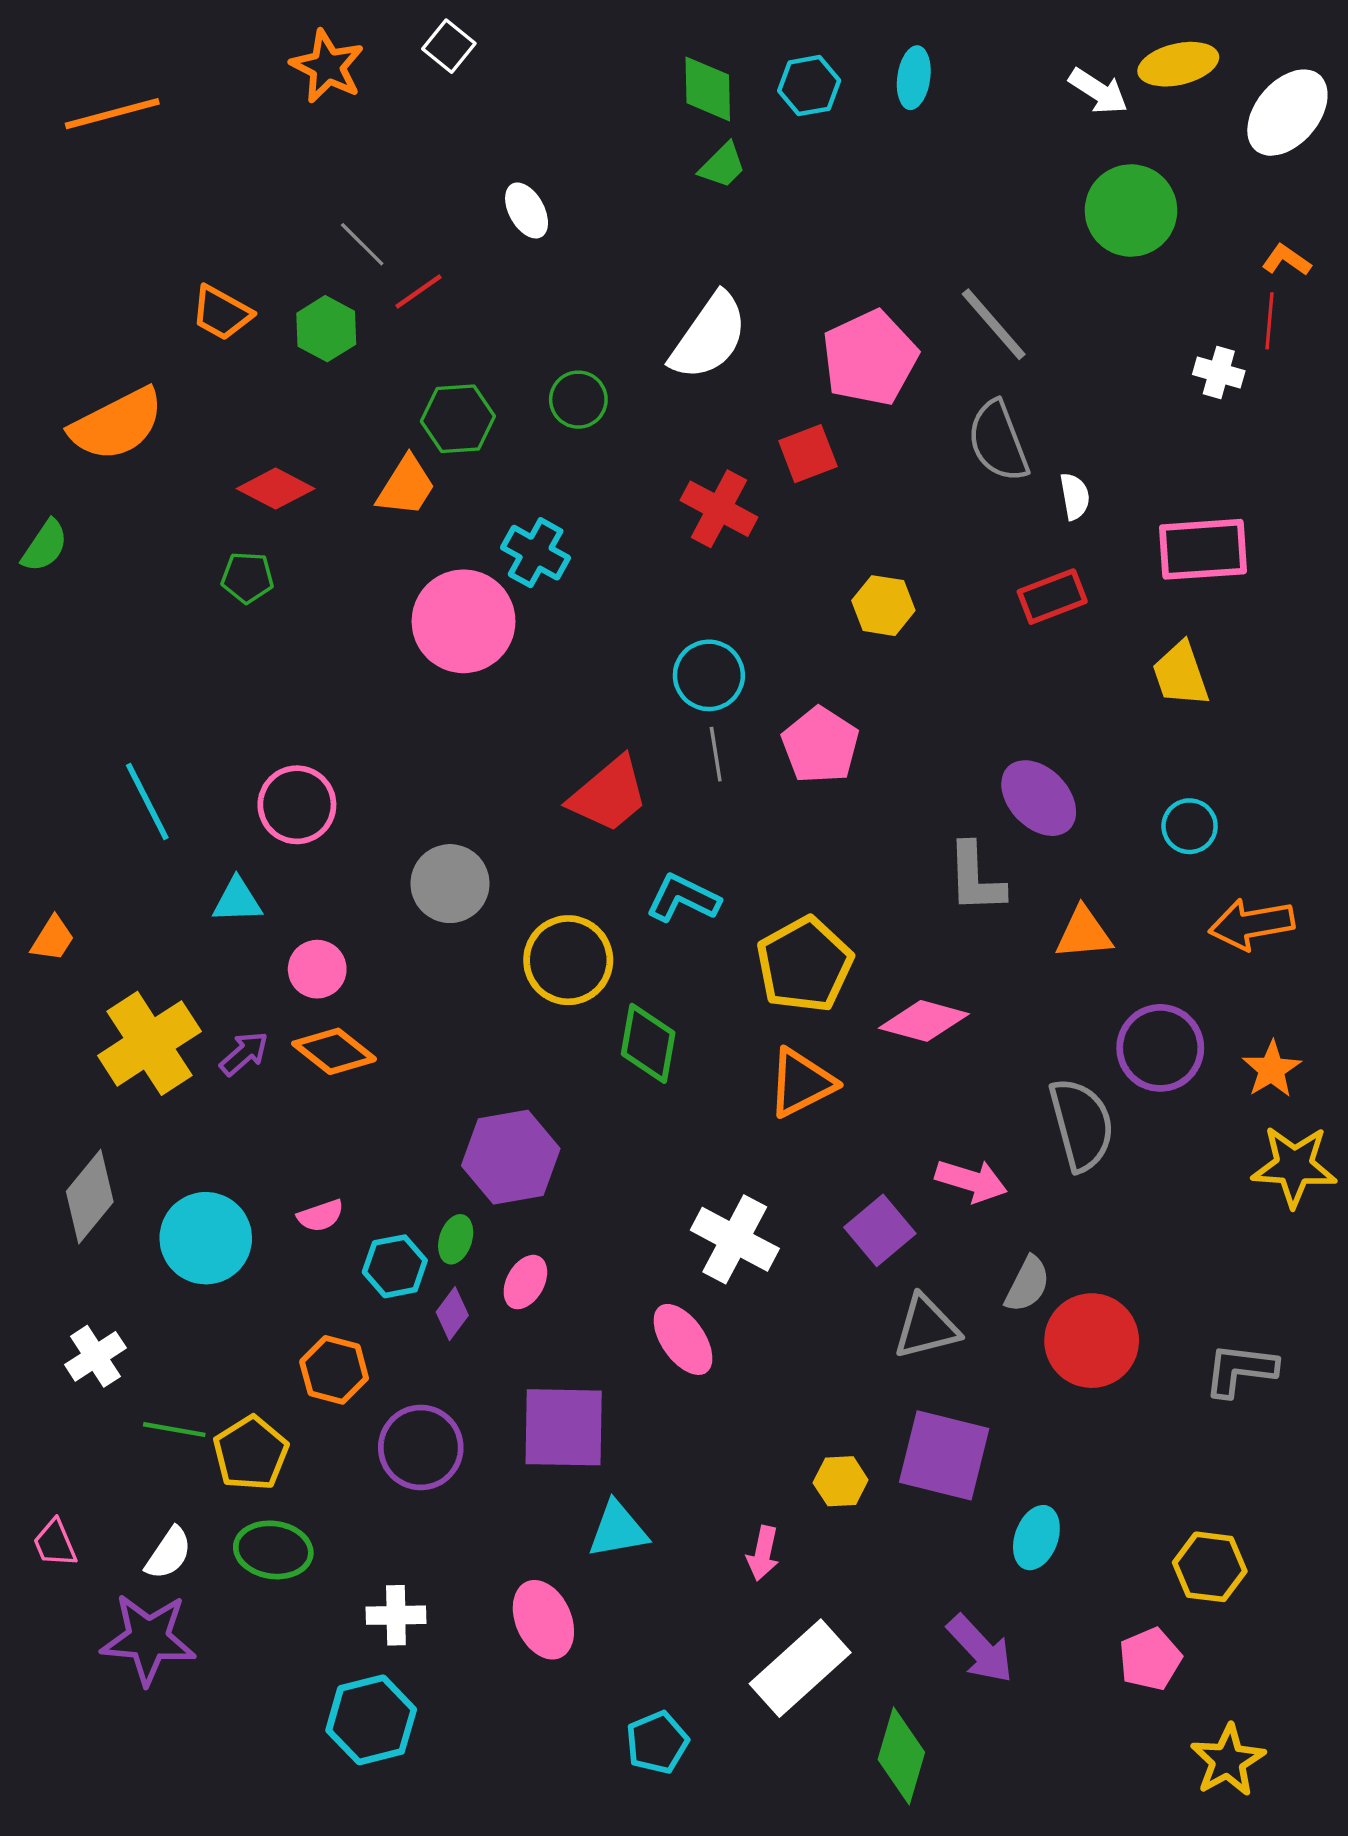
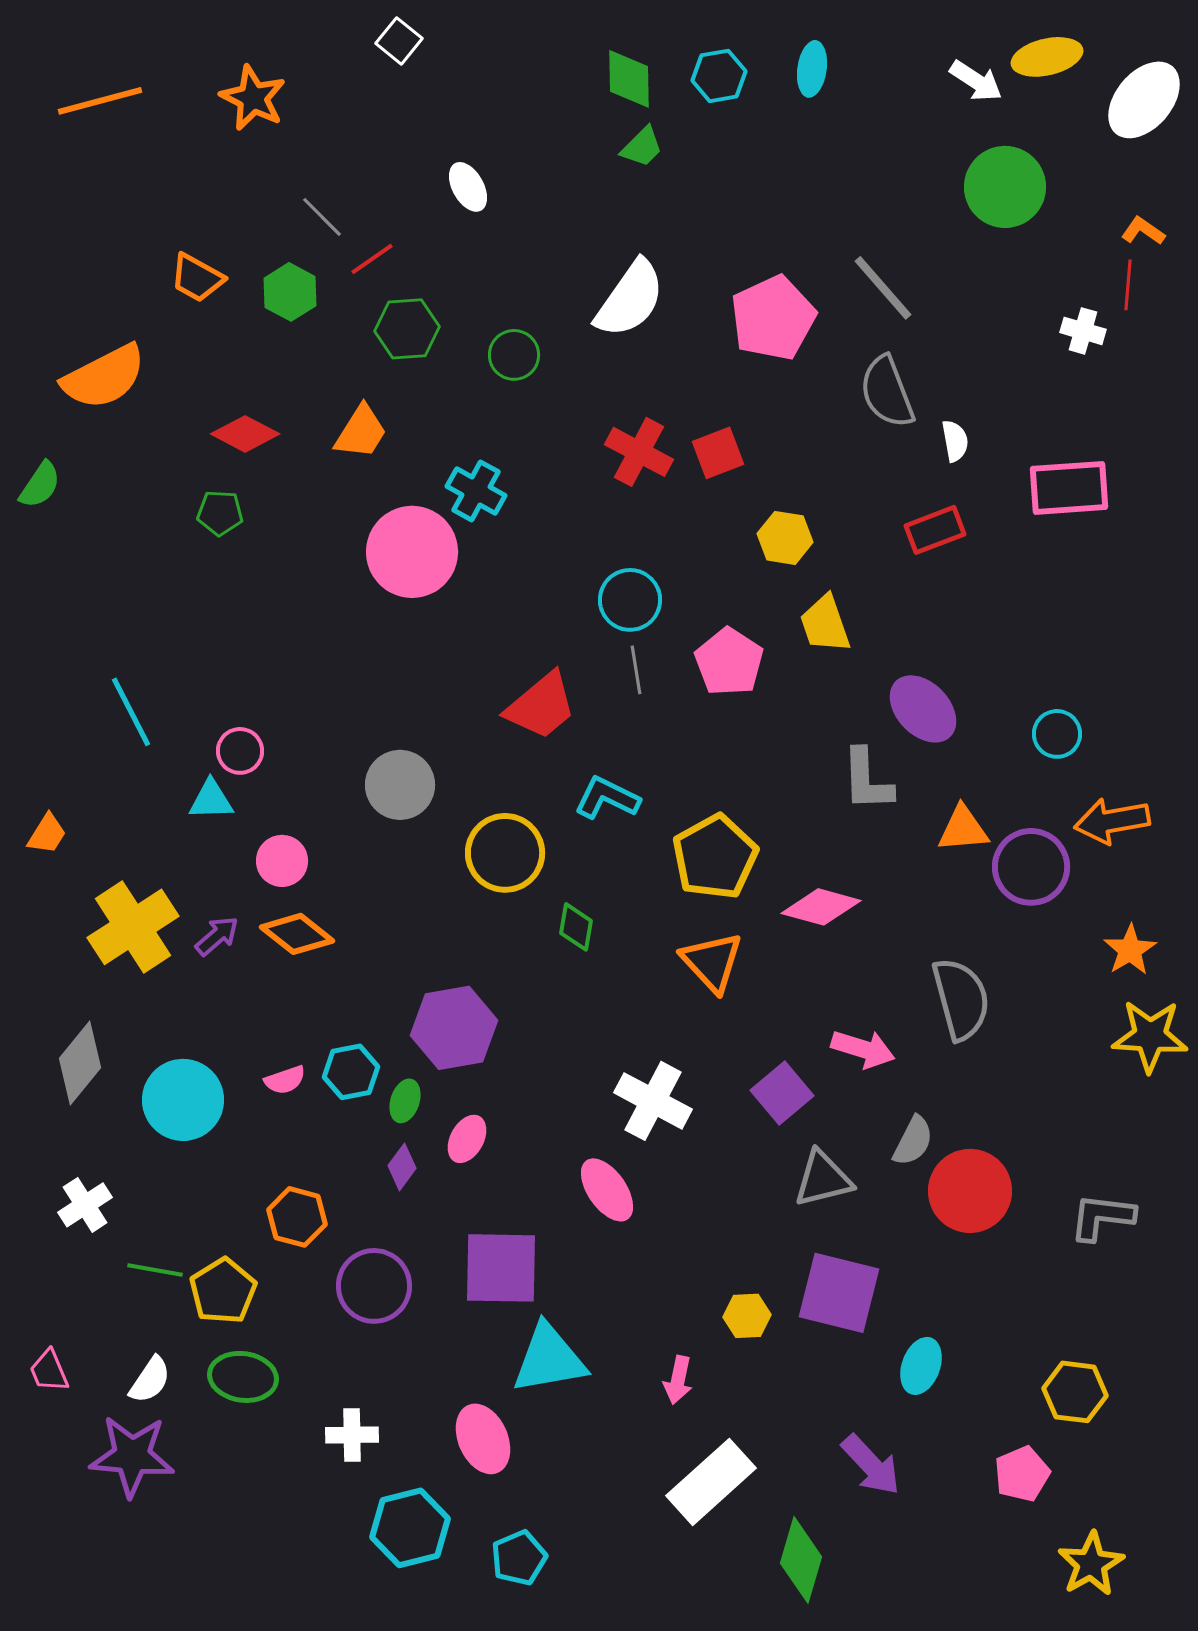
orange star: (327, 66) -> (253, 98), moved
green hexagon: (458, 419) -> (407, 329), moved
red square: (808, 454) -> (718, 453), moved
yellow trapezoid: (1181, 674) -> (825, 624), moved
pink circle: (297, 805) -> (240, 751), moved, size x0.7
green diamond: (648, 1043) -> (576, 927), size x0.7
purple circle: (1160, 1048) -> (1031, 867), moved
orange triangle: (801, 1083) -> (712, 962), turned -46
cyan hexagon: (395, 1266) -> (351, 1072), moved
cyan triangle: (618, 1530) -> (549, 1359), size x1.4
cyan hexagon: (371, 1720) -> (410, 1528), moved
cyan pentagon: (657, 1742) -> (519, 1558), moved

